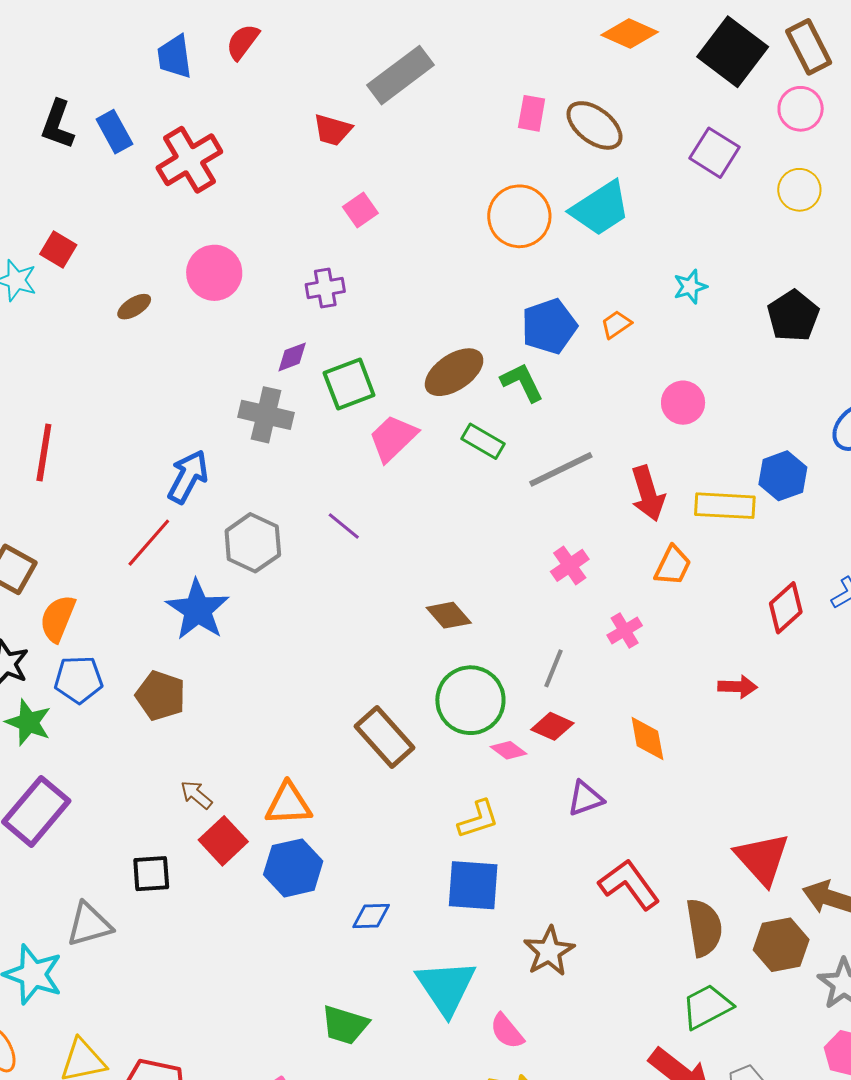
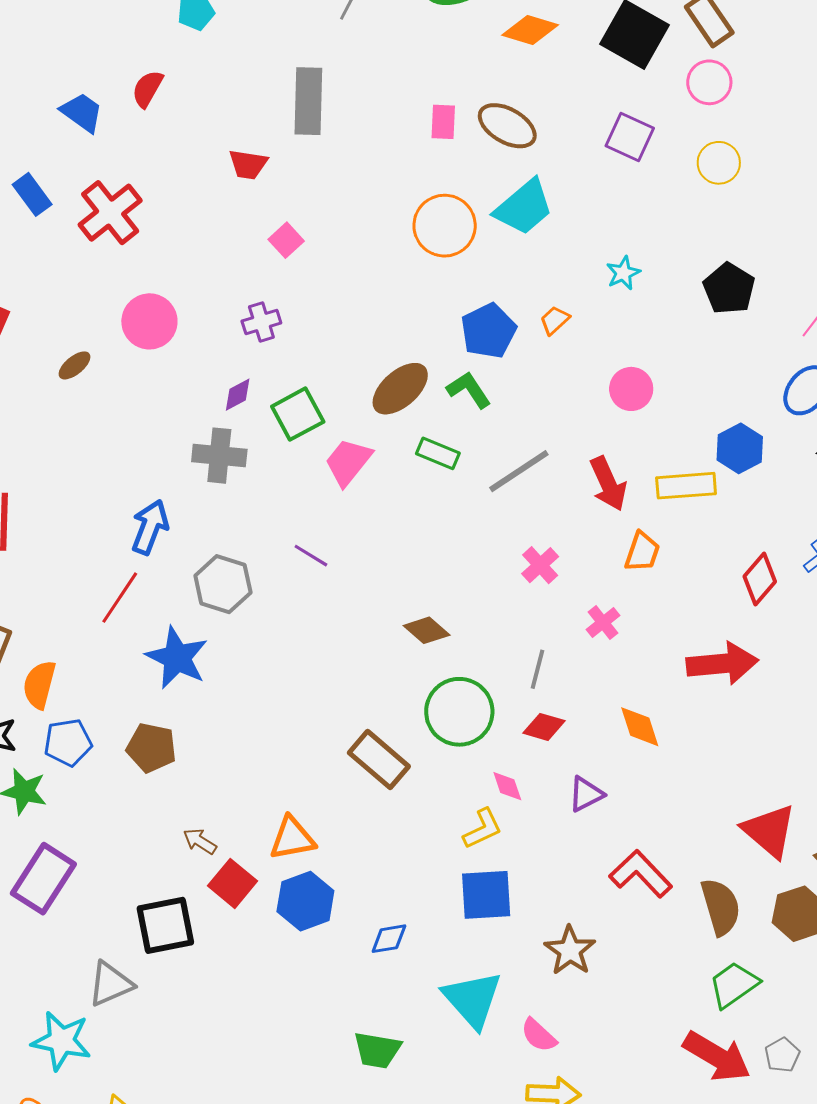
blue trapezoid: (175, 57) -> (82, 112), turned 141
gray rectangle: (401, 75) -> (308, 101), turned -44
red arrow: (738, 687) -> (722, 663), size x1.8
pink diamond: (508, 750) -> (507, 786), moved, turned 42
black square: (151, 874) -> (165, 925), size x1.5

